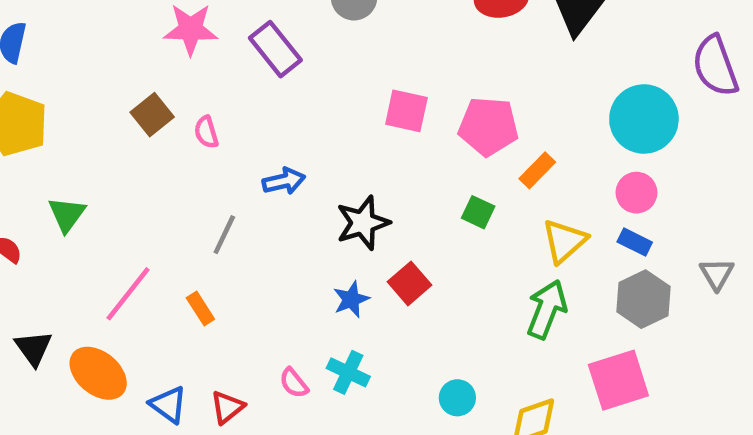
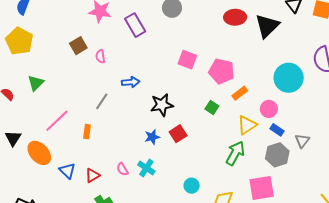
pink circle: (636, 193) -> (269, 109), moved
gray triangle: (717, 274) -> (302, 141), moved
orange rectangle: (200, 308) -> (87, 132), turned 32

